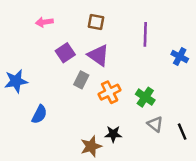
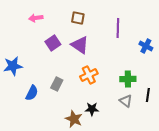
gray rectangle: (81, 80) -> (57, 84), moved
green cross: (145, 97) -> (128, 79), moved, turned -35
black line: (182, 132) -> (148, 95), moved, turned 32
brown star: (91, 146) -> (74, 119), turned -30

